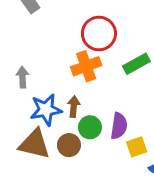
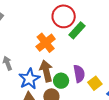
red circle: (99, 33) -> (64, 16), moved
brown arrow: (74, 107) -> (46, 71), size x1.5

